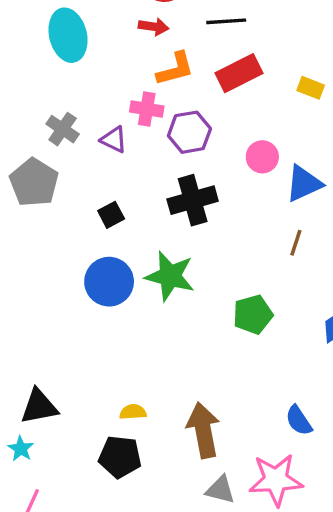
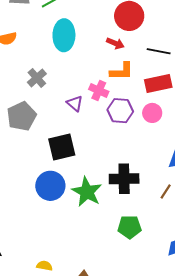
gray cross: (63, 129) -> (37, 78), moved
pink circle: (262, 157) -> (152, 113), moved
black cross: (193, 200) -> (124, 179), moved
black square: (111, 215) -> (62, 147), size x1.8

